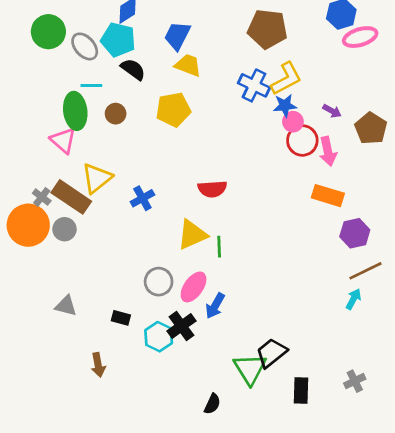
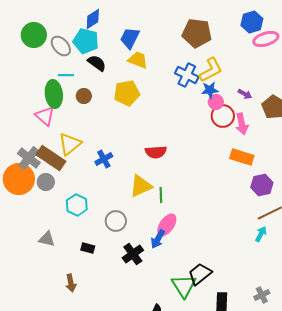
gray cross: (42, 197) -> (29, 158), size x1.6
pink ellipse: (194, 287) -> (167, 225), moved
cyan hexagon: (159, 337) -> (77, 205), moved

